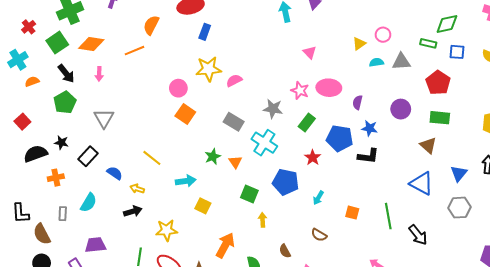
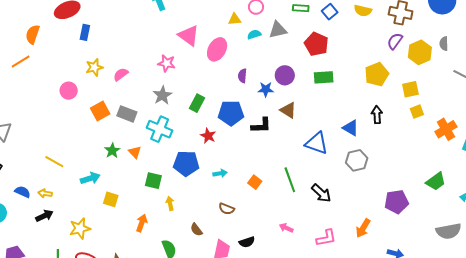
yellow triangle: (359, 44) -> (235, 19), turned 40
pink triangle: (310, 52) -> (189, 36), size x1.6
blue square: (457, 52) -> (330, 12), turned -35
yellow star: (208, 69) -> (94, 67), size x0.7
pink ellipse: (329, 88) -> (217, 49), moved, turned -55
pink star: (300, 90) -> (167, 63), moved
gray star: (273, 109) -> (162, 95), turned -30
orange square: (185, 114) -> (100, 111), moved, turned 36
blue star: (370, 128) -> (266, 89), moved
brown triangle: (428, 145) -> (288, 110), moved
blue semicircle: (115, 173) -> (23, 192), moved
blue triangle: (459, 174) -> (351, 128), turned -30
cyan arrow: (318, 198) -> (220, 173), turned -120
orange square: (352, 213) -> (255, 182), turned 32
orange arrow: (225, 245) -> (142, 223), moved, size x0.7

